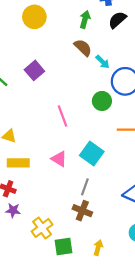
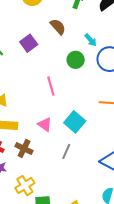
brown semicircle: (83, 48) -> (58, 27), moved
green circle: (102, 101) -> (76, 60), moved
brown cross: (82, 211) -> (24, 149), moved

